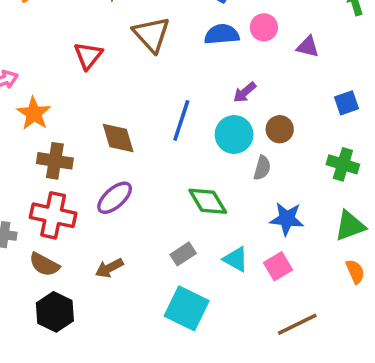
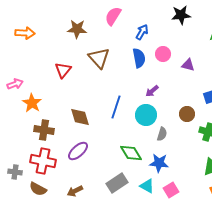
blue semicircle: (222, 34) -> (139, 58), turned 84
brown circle: (280, 129) -> (187, 114), moved
blue star: (287, 219) -> (159, 163), moved
gray rectangle: (183, 254) -> (117, 183), size x1.5

